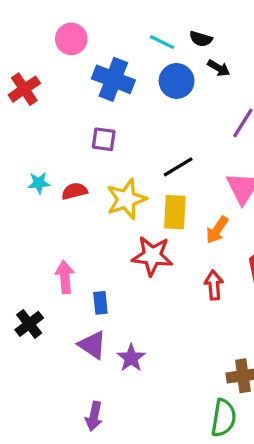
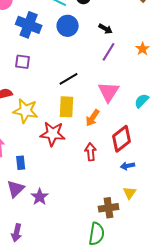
black arrow: (219, 68) -> (106, 29), moved
yellow star: (126, 199) -> (26, 111), moved, turned 30
purple triangle: (92, 345) -> (16, 189), turned 42

